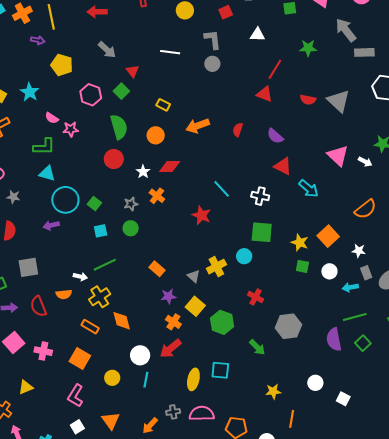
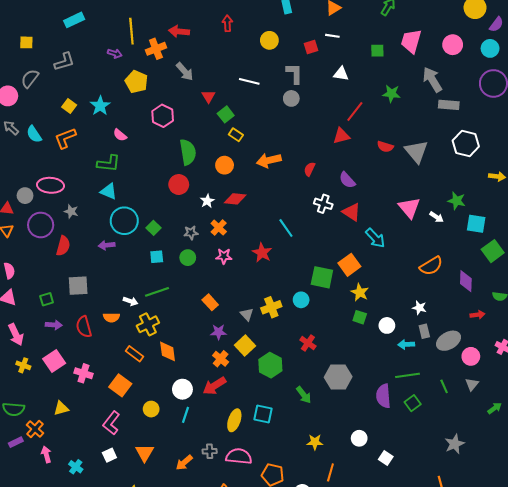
orange cross: (22, 13) -> (156, 49), moved
green square: (121, 91) -> (226, 114), moved
red triangle: (265, 94) -> (341, 136), turned -42
pink star: (71, 129) -> (224, 256), moved
white cross: (260, 196) -> (323, 204), moved
orange square: (328, 236) -> (349, 265), moved

